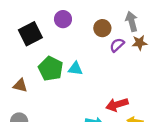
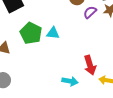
red arrow: (117, 105) -> (90, 65), turned -90

